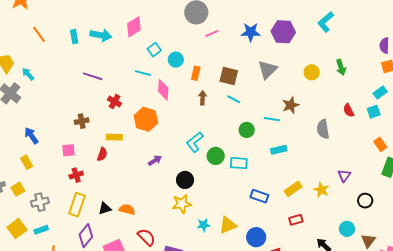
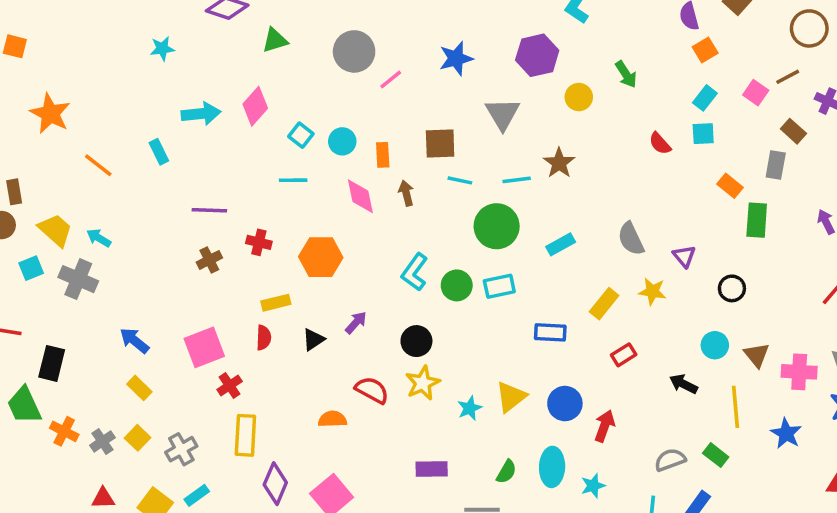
purple hexagon: (283, 32) -> (537, 55), moved
cyan arrow: (101, 35) -> (201, 114), moved
pink diamond: (163, 90) -> (360, 196), moved
cyan square: (374, 112) -> (703, 134), turned 32
cyan line: (272, 119) -> (517, 180), moved
brown cross: (82, 121) -> (209, 260), moved
gray semicircle: (323, 129) -> (631, 239), moved
green circle: (247, 130) -> (497, 226), size x1.6
pink square: (68, 150) -> (204, 347), size x1.6
black triangle: (105, 208) -> (313, 339), moved
red semicircle: (146, 237) -> (372, 390), moved

